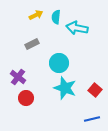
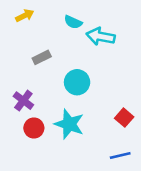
yellow arrow: (36, 15) -> (25, 16), moved
cyan semicircle: (56, 17) -> (73, 22), turned -72
cyan star: (65, 88) -> (69, 124), moved

